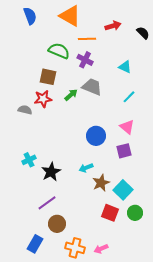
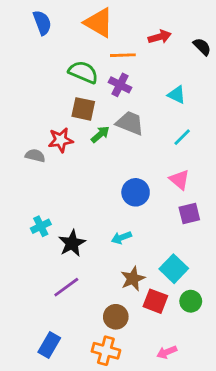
brown square: (48, 77) -> (83, 109), moved
purple square: (124, 151) -> (189, 214), moved
brown star: (101, 183) -> (133, 279), moved
brown circle: (57, 224) -> (116, 317), moved
pink arrow: (101, 249) -> (167, 352), moved

